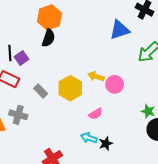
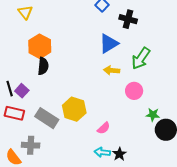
yellow arrow: (96, 76) -> (112, 70), moved
pink circle: (115, 84) -> (134, 91), moved
gray rectangle: (41, 91) -> (47, 118), size x1.6

